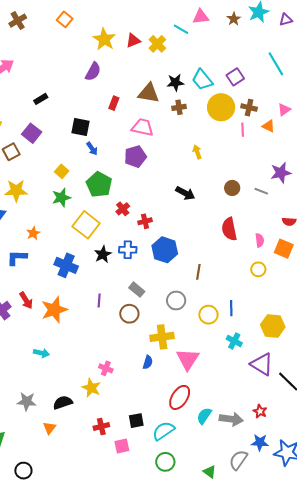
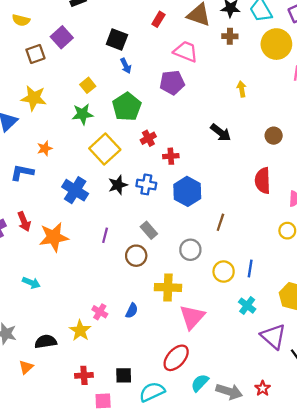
blue semicircle: (148, 362) -> (132, 311), moved

